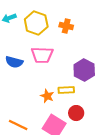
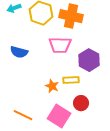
orange cross: (66, 26) -> (71, 16), size x1.6
pink trapezoid: (42, 55) -> (60, 45), moved

